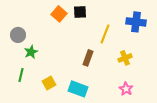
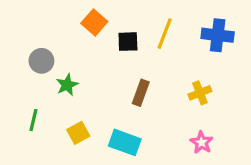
black square: (80, 12) -> (128, 42), moved
yellow line: (105, 34) -> (165, 34), moved
gray circle: (18, 35) -> (41, 61), moved
green star: (31, 52) -> (67, 85), moved

